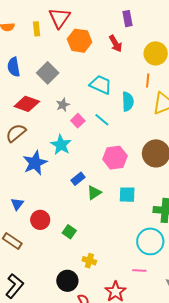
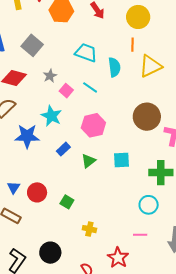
pink hexagon: (115, 158) -> (93, 125), moved
blue star: (35, 163) -> (27, 136), turned 30
blue rectangle: (78, 179) -> (63, 149), moved
blue triangle: (17, 204) -> (14, 188), moved
cyan circle: (150, 241) -> (149, 205), size x0.7
black circle: (67, 281) -> (50, 253), moved

